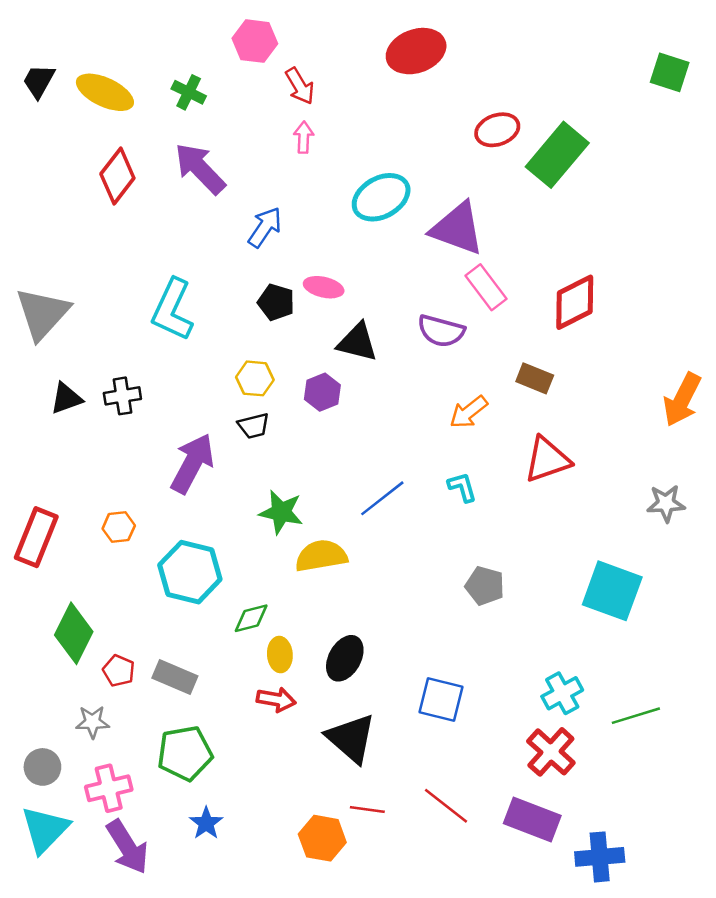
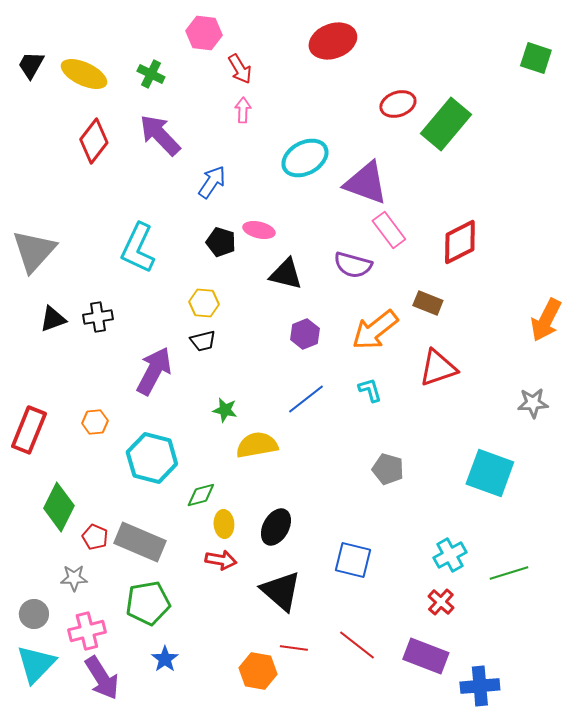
purple hexagon: (322, 392) -> (305, 334), moved
orange arrow: (469, 412) -> (375, 330), size x1.5
green star: (281, 512) -> (225, 410), size x0.7
gray rectangle: (175, 677) -> (140, 542), size x1.4
red cross: (551, 752) -> (441, 602), size x0.7

